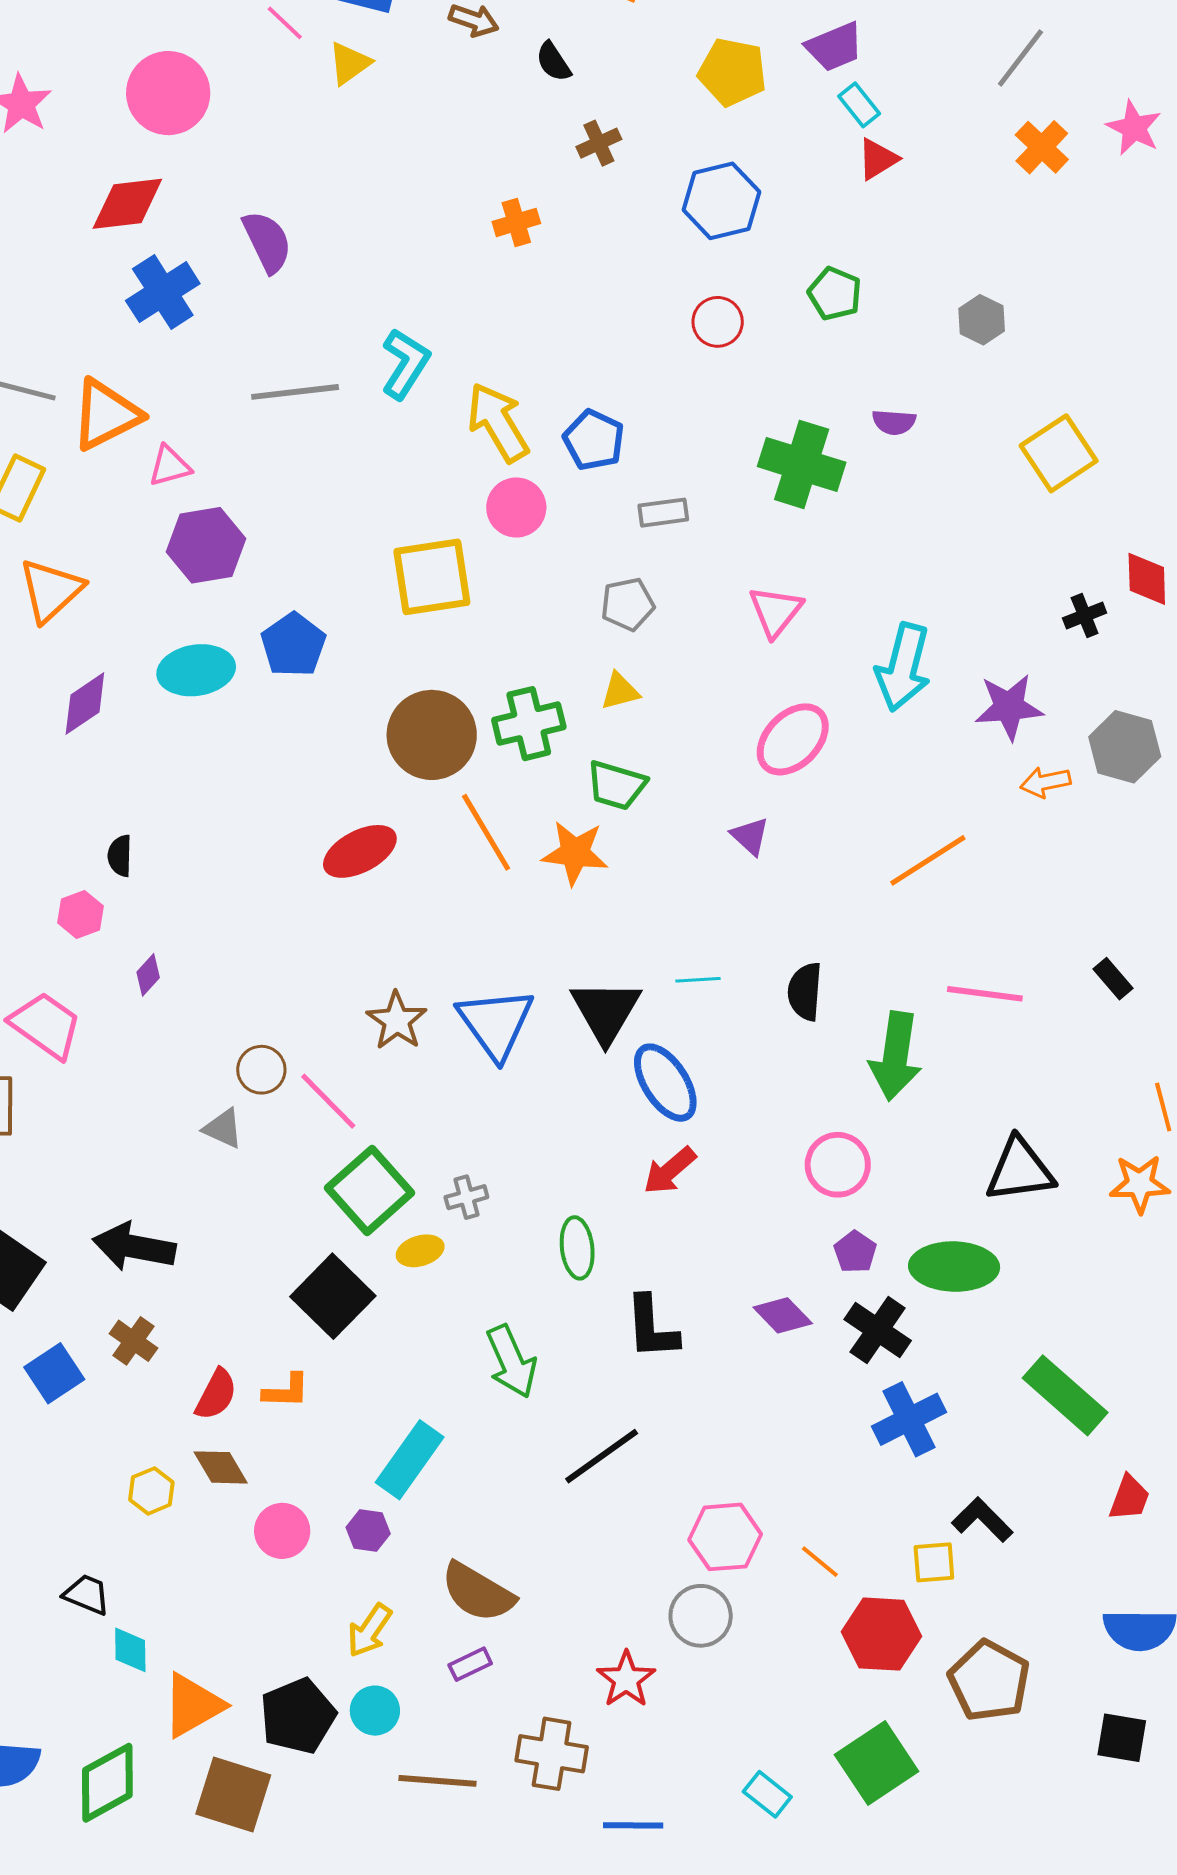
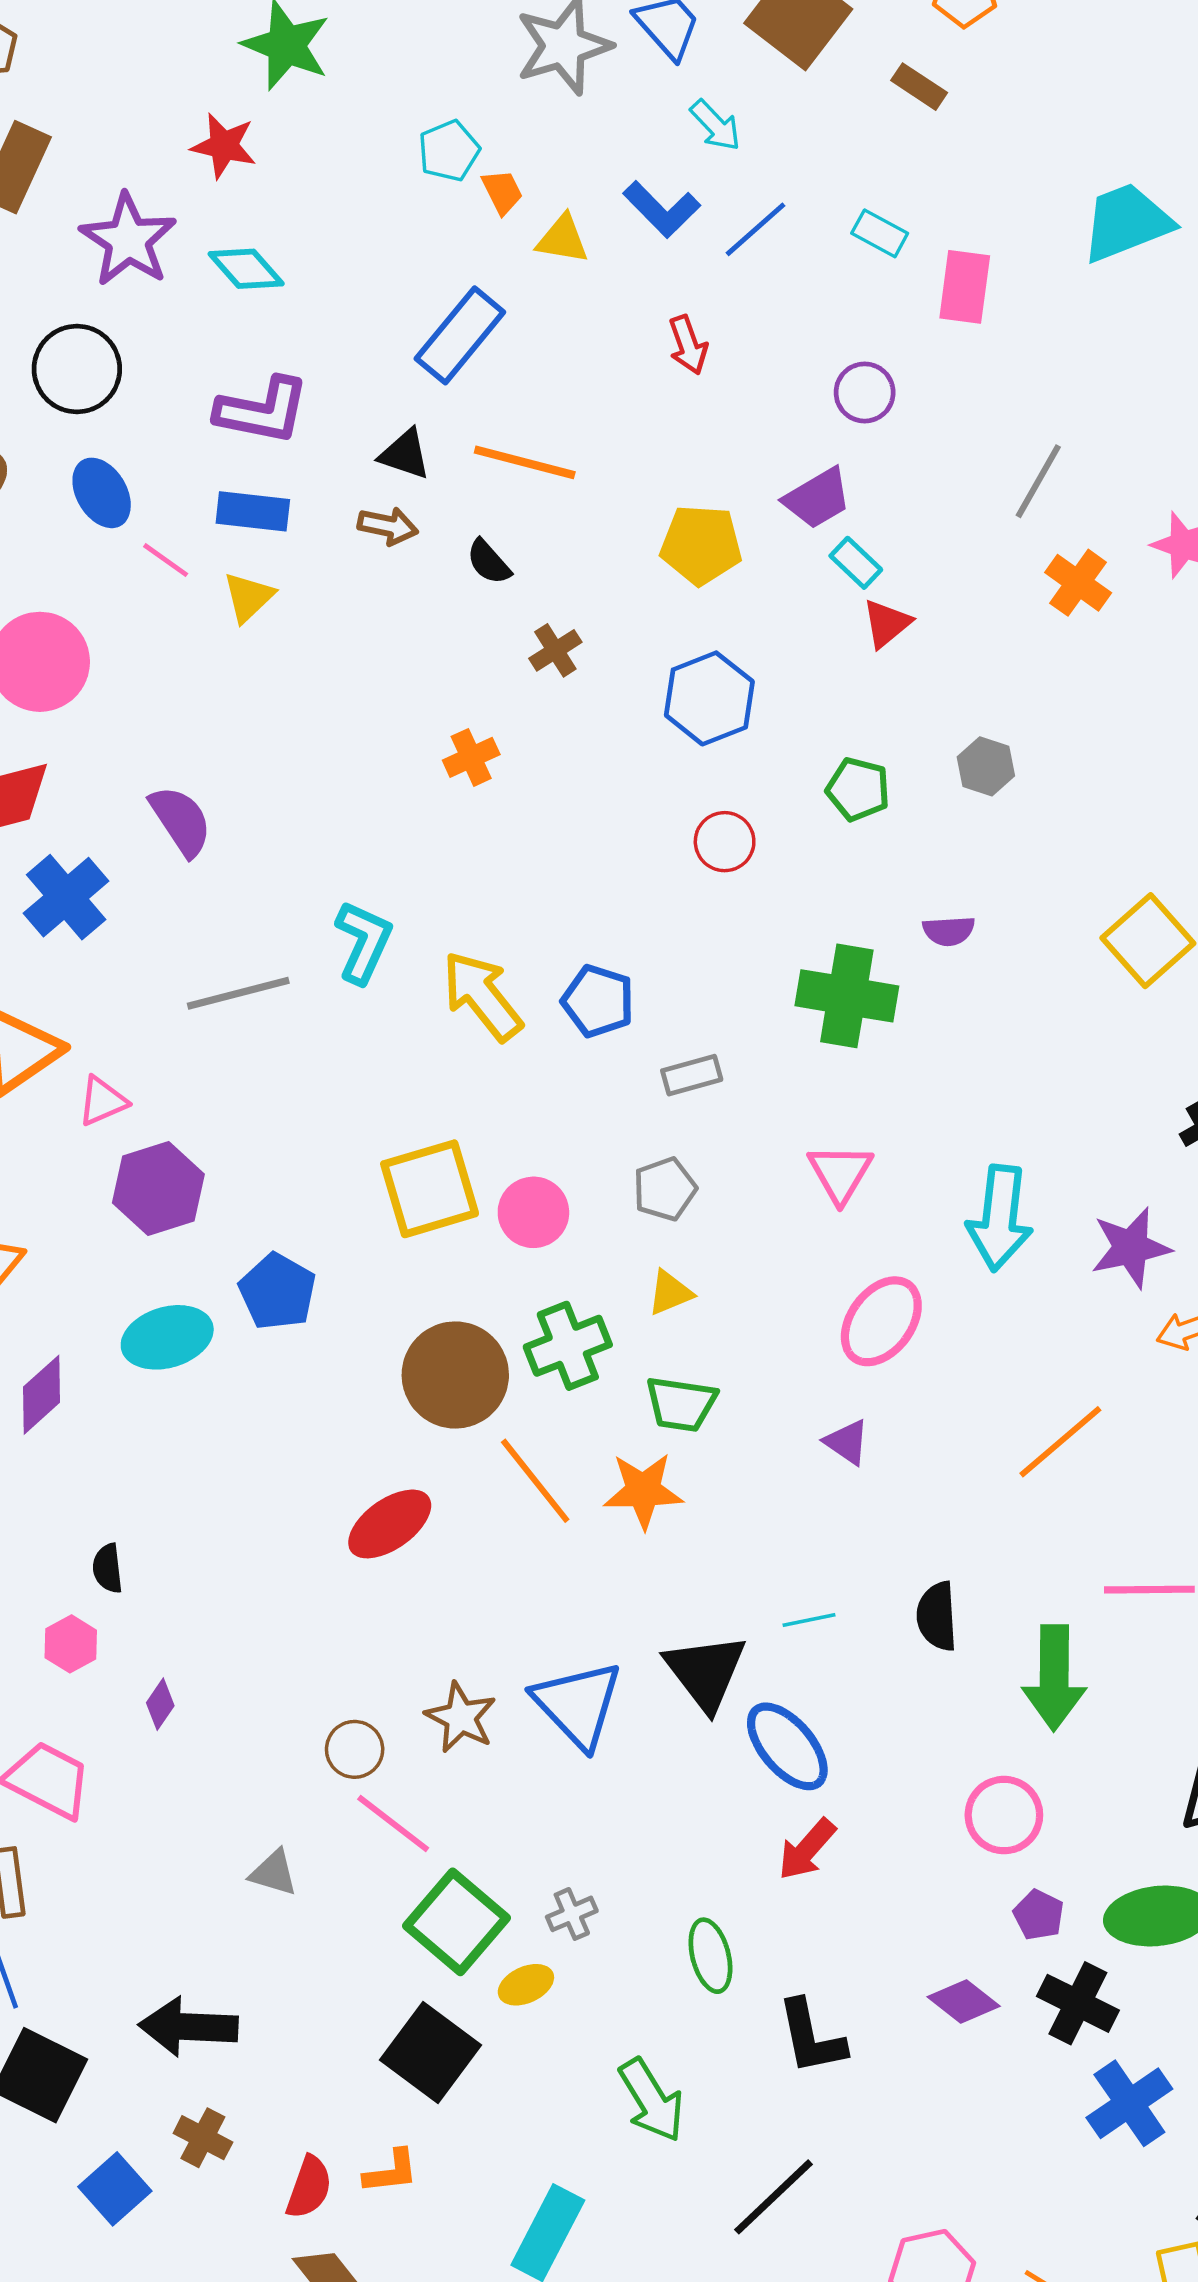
gray hexagon: (982, 320) -> (986, 766), moved
pink circle: (516, 507) -> (533, 1212), moved
brown circle: (261, 1070) -> (355, 1749), moved

